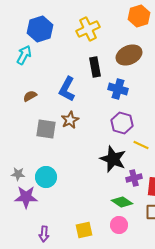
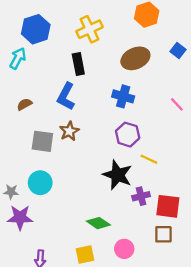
black rectangle: (95, 67) -> (78, 64), moved
cyan circle: (46, 177) -> (40, 183), moved
green diamond: (122, 202) -> (98, 223), moved

